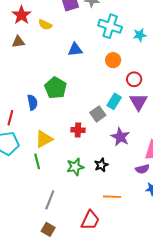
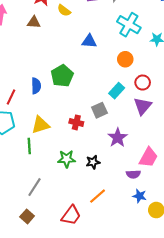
cyan rectangle: (114, 101) -> (117, 91), moved
orange line: (112, 197) -> (98, 196), turned -54

